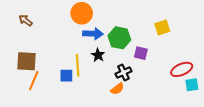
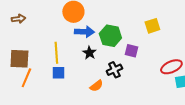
brown arrow: (26, 20) -> (18, 19), turned 136
yellow line: (78, 65) -> (56, 53), moved
orange semicircle: (117, 89) -> (96, 86), moved

